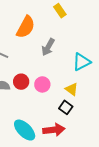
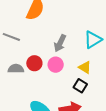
gray arrow: (48, 47) -> (60, 43), moved

